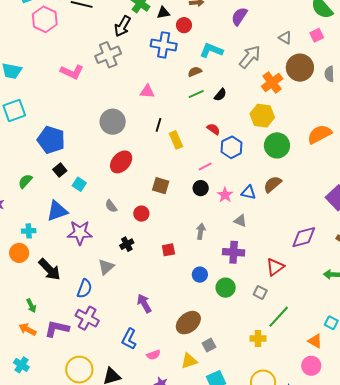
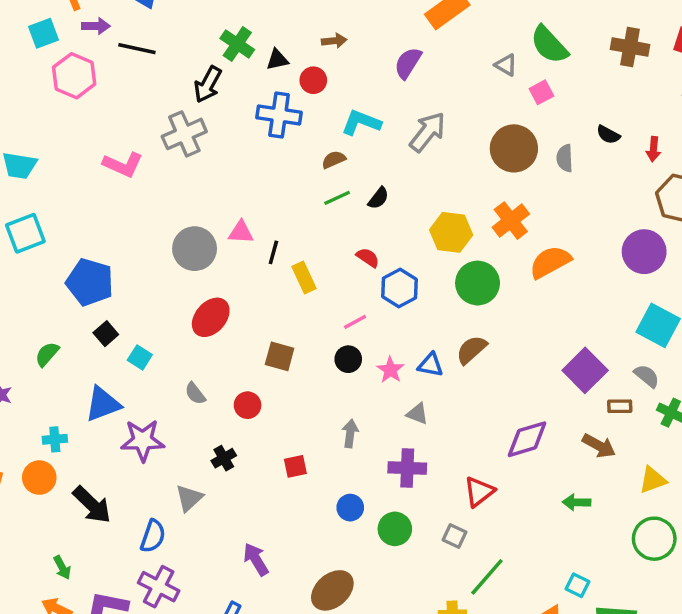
gray triangle: (285, 38) -> (506, 65), moved
orange cross: (272, 82) -> (511, 221), moved
pink triangle: (147, 91) -> (241, 232), moved

